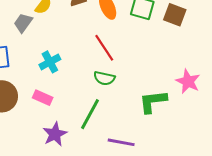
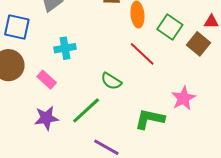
red line: (104, 48) -> (142, 54), moved, turned -32
pink star: (188, 81) -> (183, 98), moved

